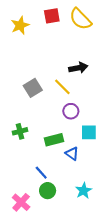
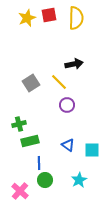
yellow semicircle: (80, 19) -> (76, 18), turned -135
yellow star: (20, 25) -> (27, 18), moved
cyan square: (89, 132) -> (92, 150), moved
green rectangle: (54, 140) -> (30, 141), moved
blue line: (41, 173) -> (39, 163), turned 40

